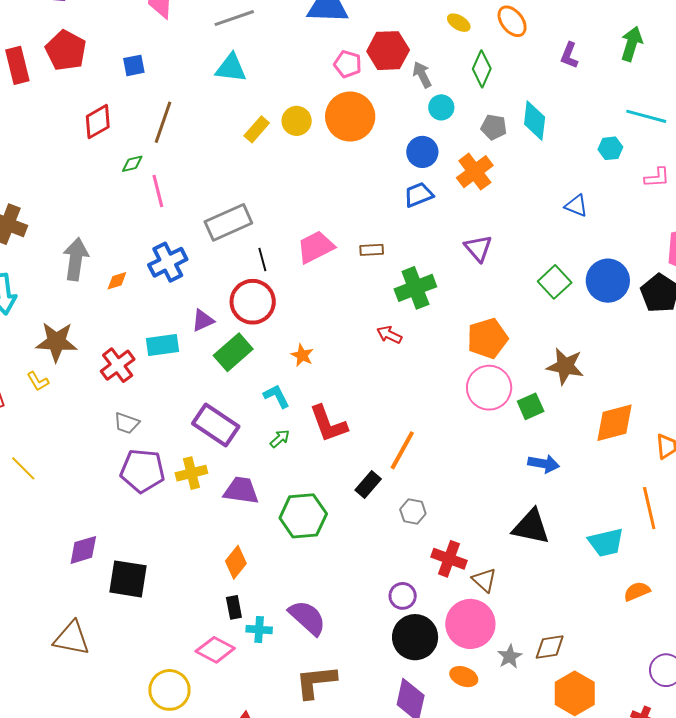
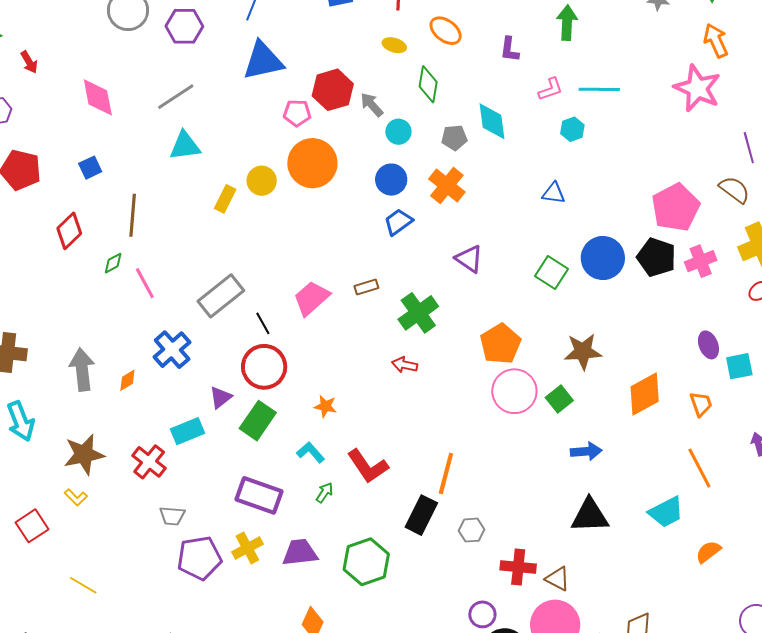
pink L-shape: (657, 178) -> (551, 89), moved
black rectangle: (368, 484) -> (421, 515), size x1.4

